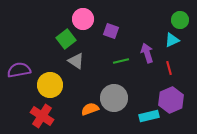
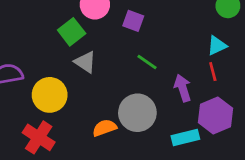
cyan triangle: (172, 40) -> (217, 46), moved
purple arrow: (147, 53) -> (183, 88), moved
green line: (121, 61) -> (147, 62), turned 49

